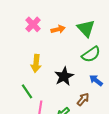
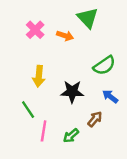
green triangle: (86, 28) -> (88, 18), moved
orange arrow: (58, 29) -> (65, 36), turned 32
black star: (64, 76) -> (72, 92), turned 30

